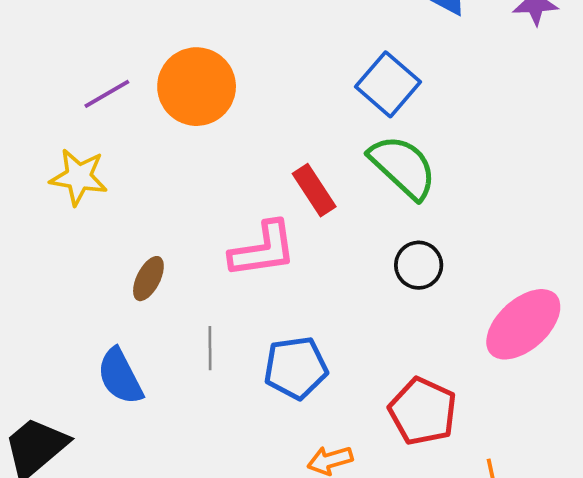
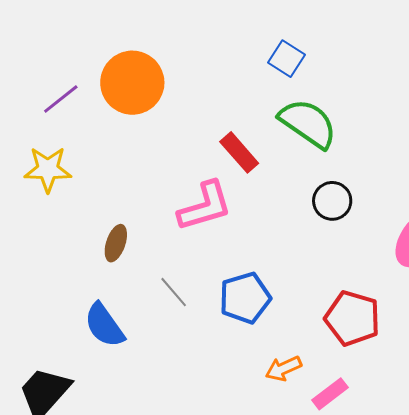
blue square: (388, 84) -> (286, 59), size x0.7
gray line: (210, 348) -> (174, 292), turned -32

